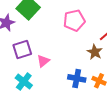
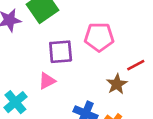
purple square: (22, 50) -> (61, 52), moved

